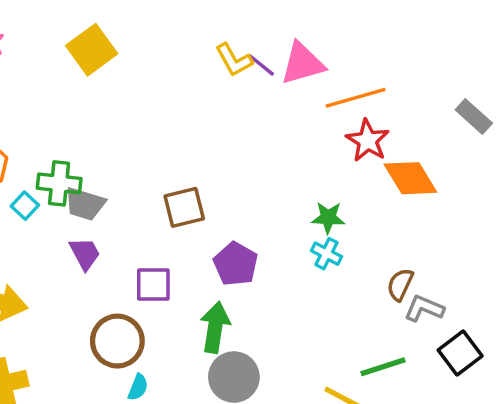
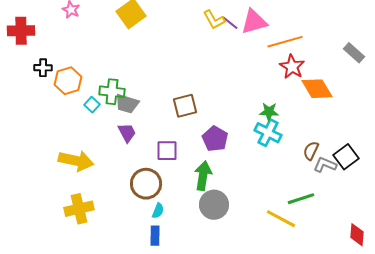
cyan cross: (326, 254) -> (268, 133), size x1.5
black square: (460, 353) -> (346, 157), moved

